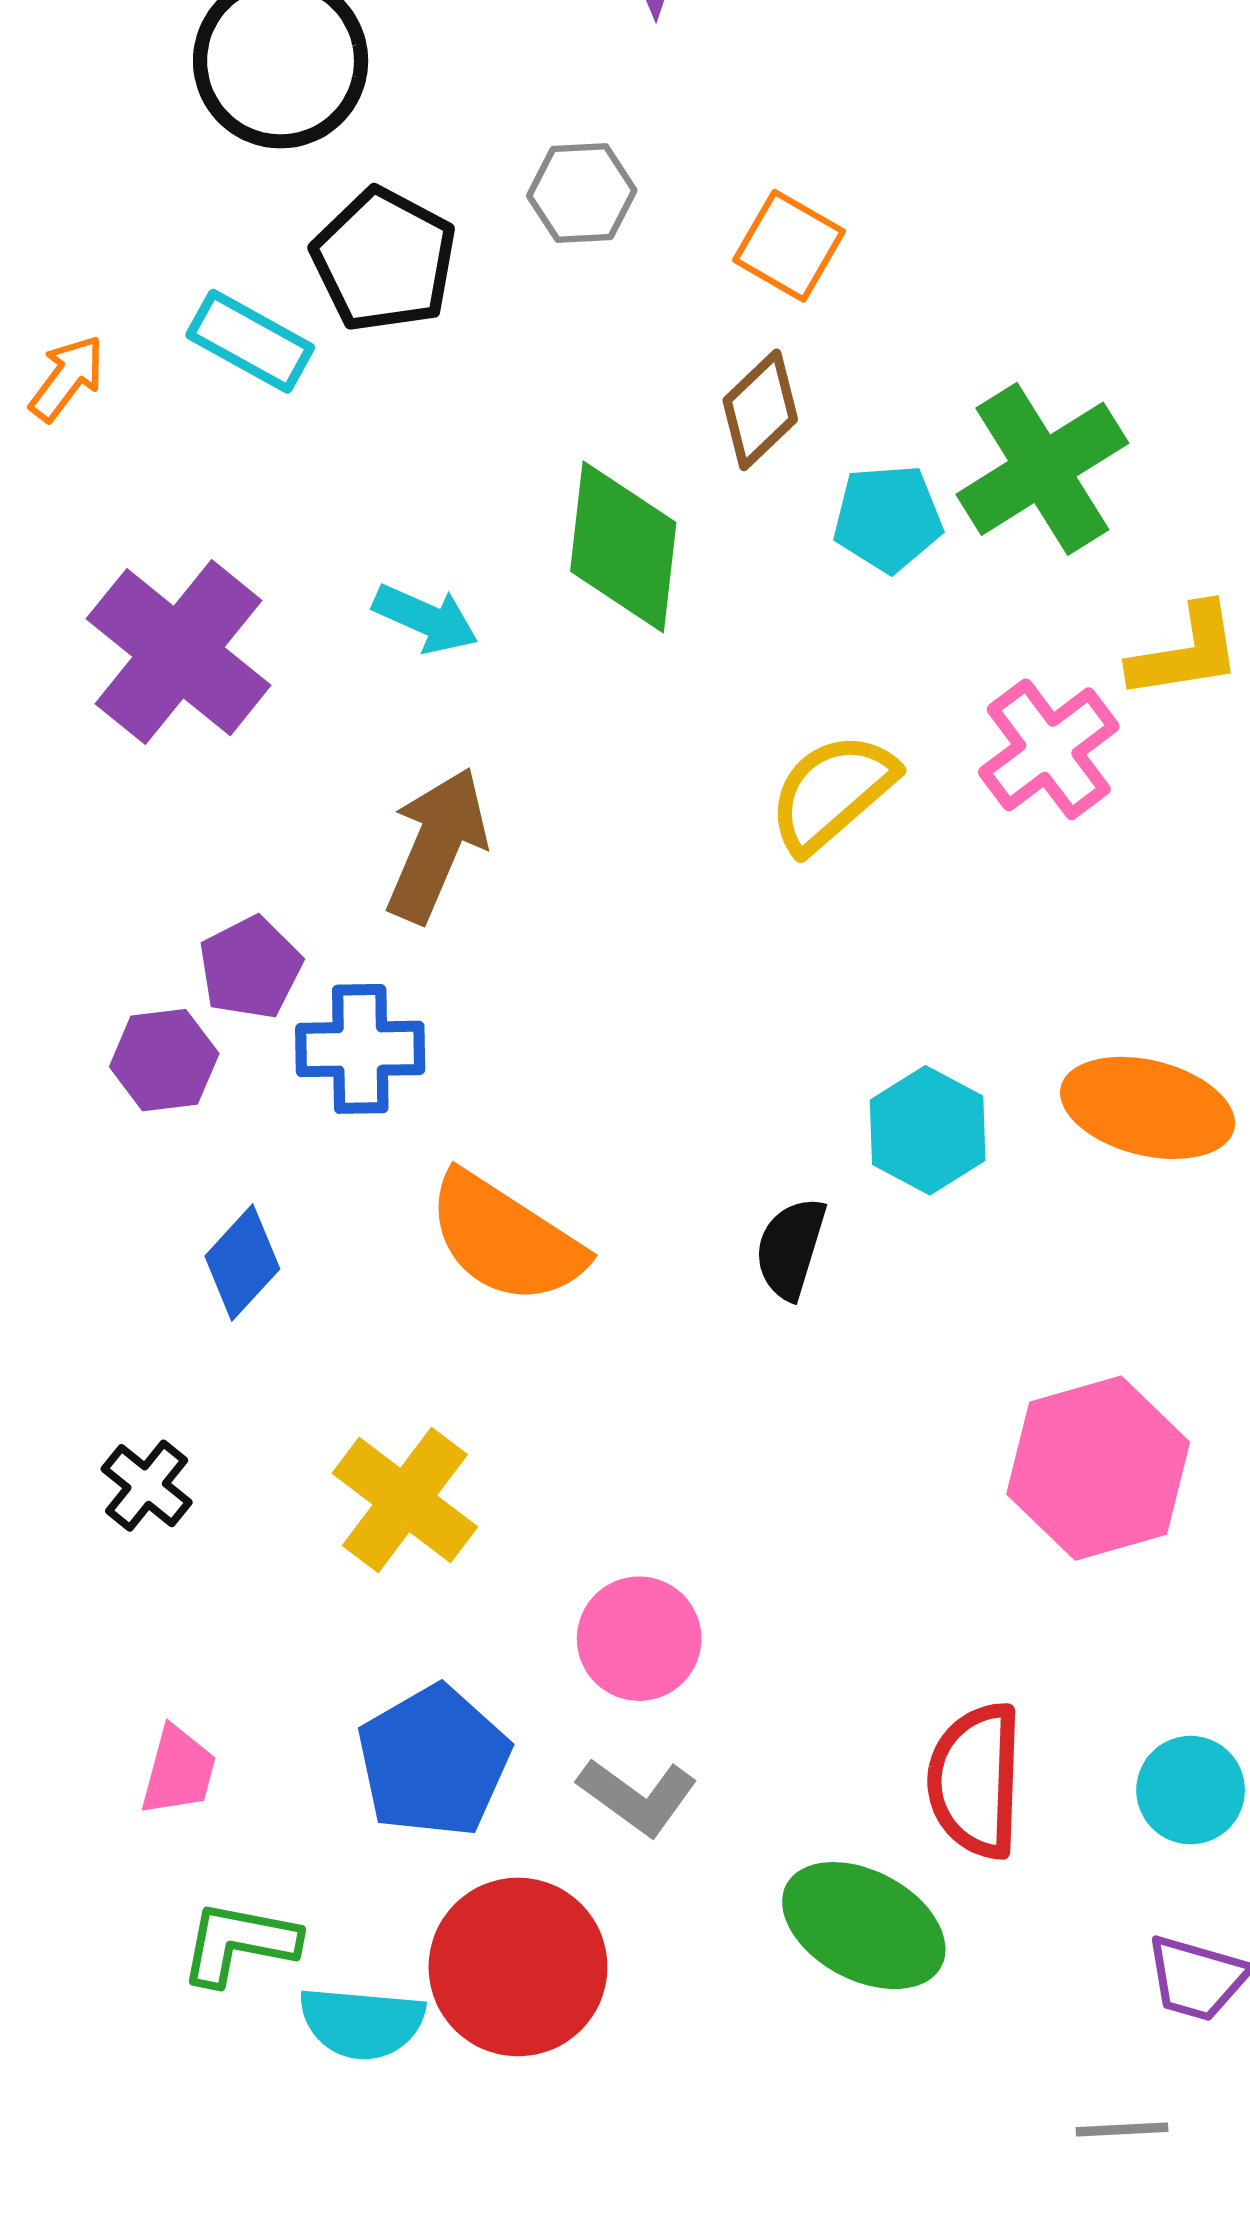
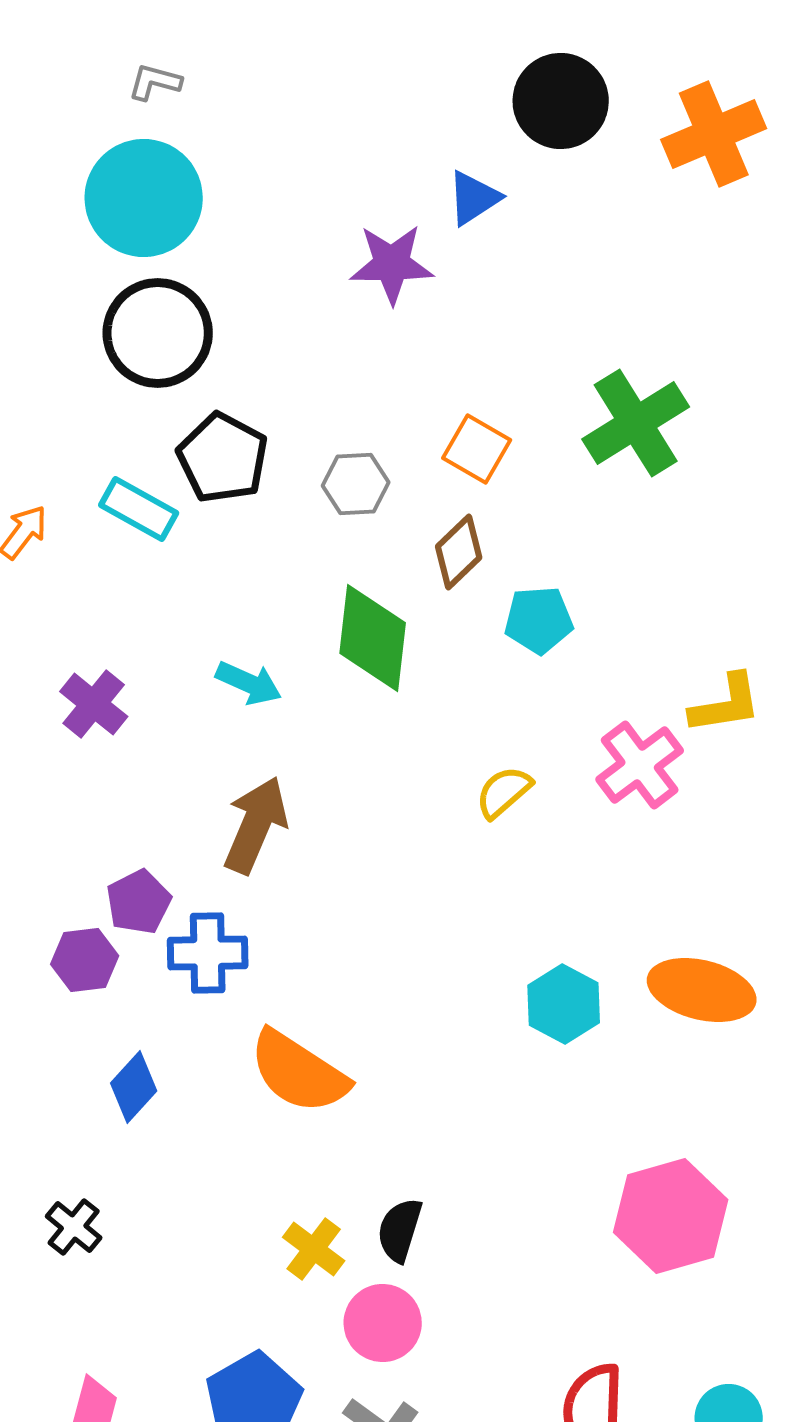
gray hexagon: (582, 193) -> (356, 484), moved
green cross: (1042, 469) -> (636, 423), moved
purple cross: (179, 652) -> (94, 704), size x0.6
yellow semicircle: (832, 792) -> (504, 792), size x0.7
black semicircle: (791, 1248) -> (400, 1230), moved
yellow cross: (405, 1500) -> (314, 1249), moved, size x0.7

